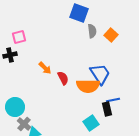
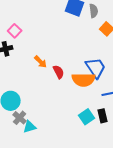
gray semicircle: (92, 31) -> (94, 11), moved
pink square: (19, 37) -> (15, 31), turned -32
black rectangle: (107, 109) -> (103, 116), moved

